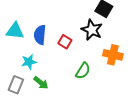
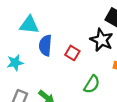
cyan triangle: (15, 31) -> (29, 25), moved
cyan star: (29, 62) -> (15, 63), moved

